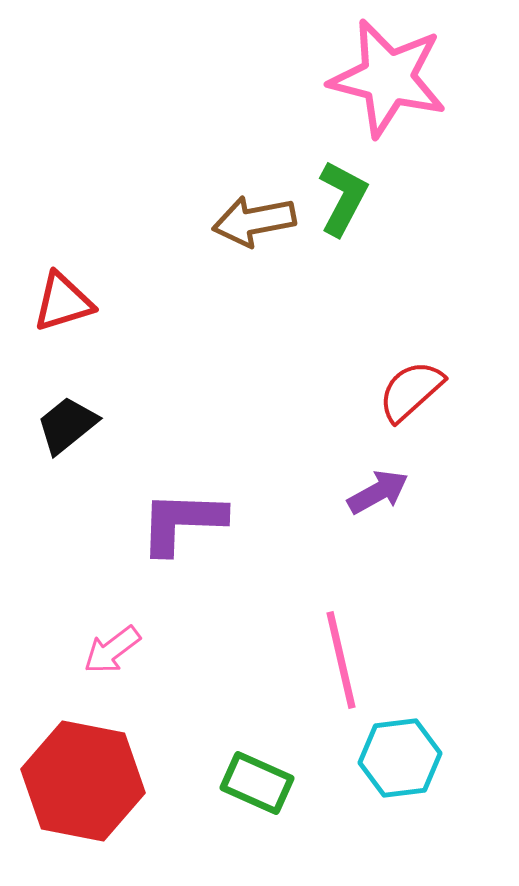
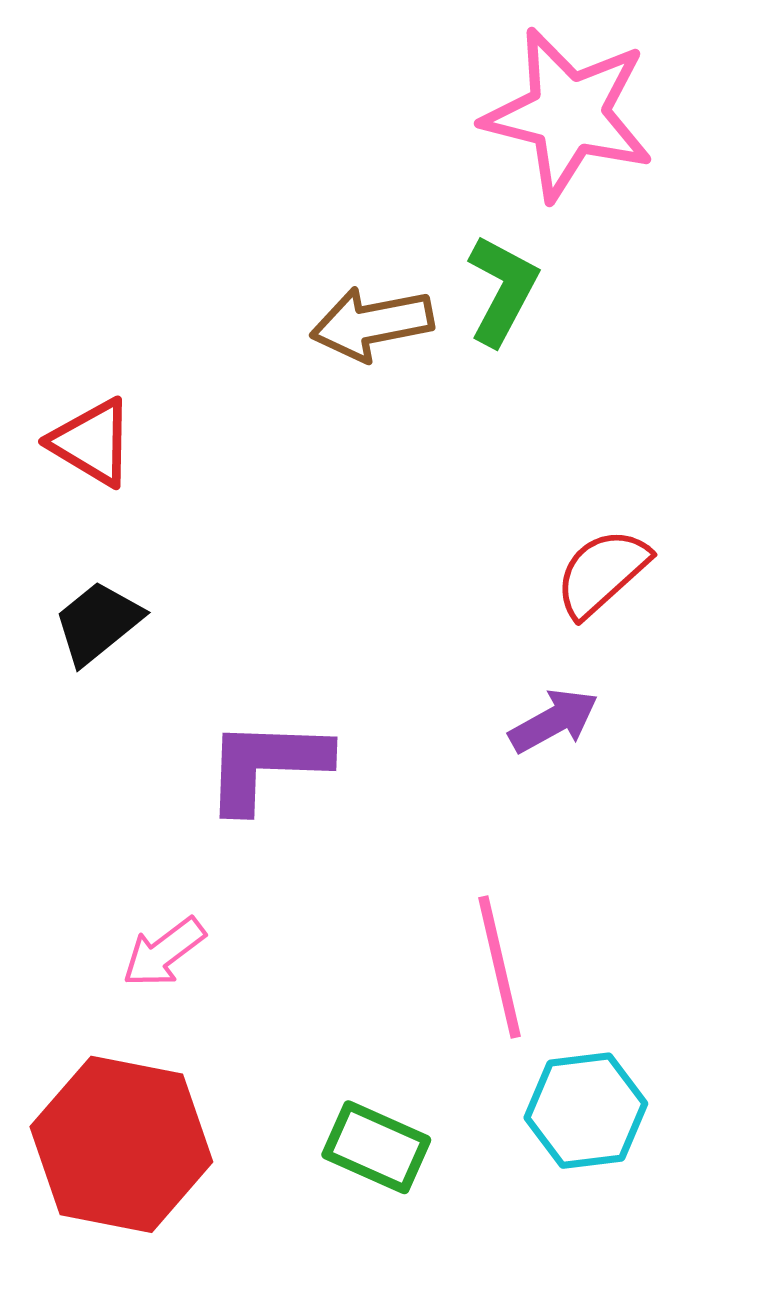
red triangle: (63, 302) -> (92, 442), turned 48

